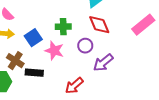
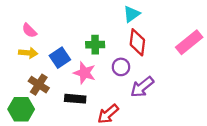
red diamond: (99, 25) -> (137, 42), turned 30
black rectangle: (34, 73) -> (75, 99), moved

